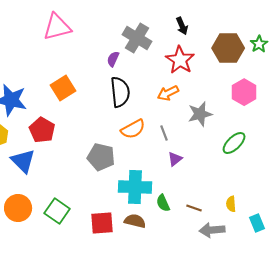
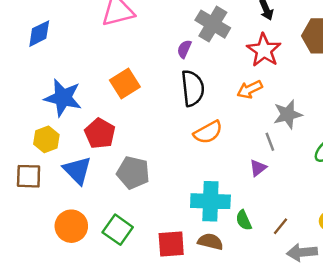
gray line: (164, 133) -> (270, 142), moved
gray pentagon: (101, 157) -> (133, 173), moved
brown line: (194, 208) -> (281, 226), turned -70

